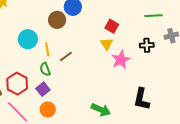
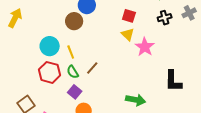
black cross: (147, 45) -> (165, 18), moved
brown line: (66, 56) -> (92, 68), moved
red hexagon: (17, 84) -> (49, 72), moved

